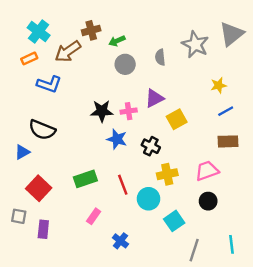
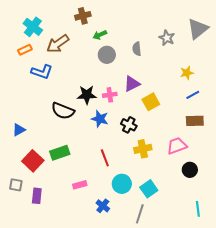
brown cross: (91, 30) -> (83, 16), moved
gray star: (195, 44) -> (167, 38), size x0.7
black semicircle: (42, 130) -> (63, 111), moved
green rectangle: (85, 179) -> (60, 153), moved
cyan circle: (148, 199) -> (122, 184), moved
black circle: (208, 201) -> (190, 170), moved
pink rectangle: (94, 216) -> (80, 185), turned 40
gray line: (194, 250) -> (140, 214), moved

